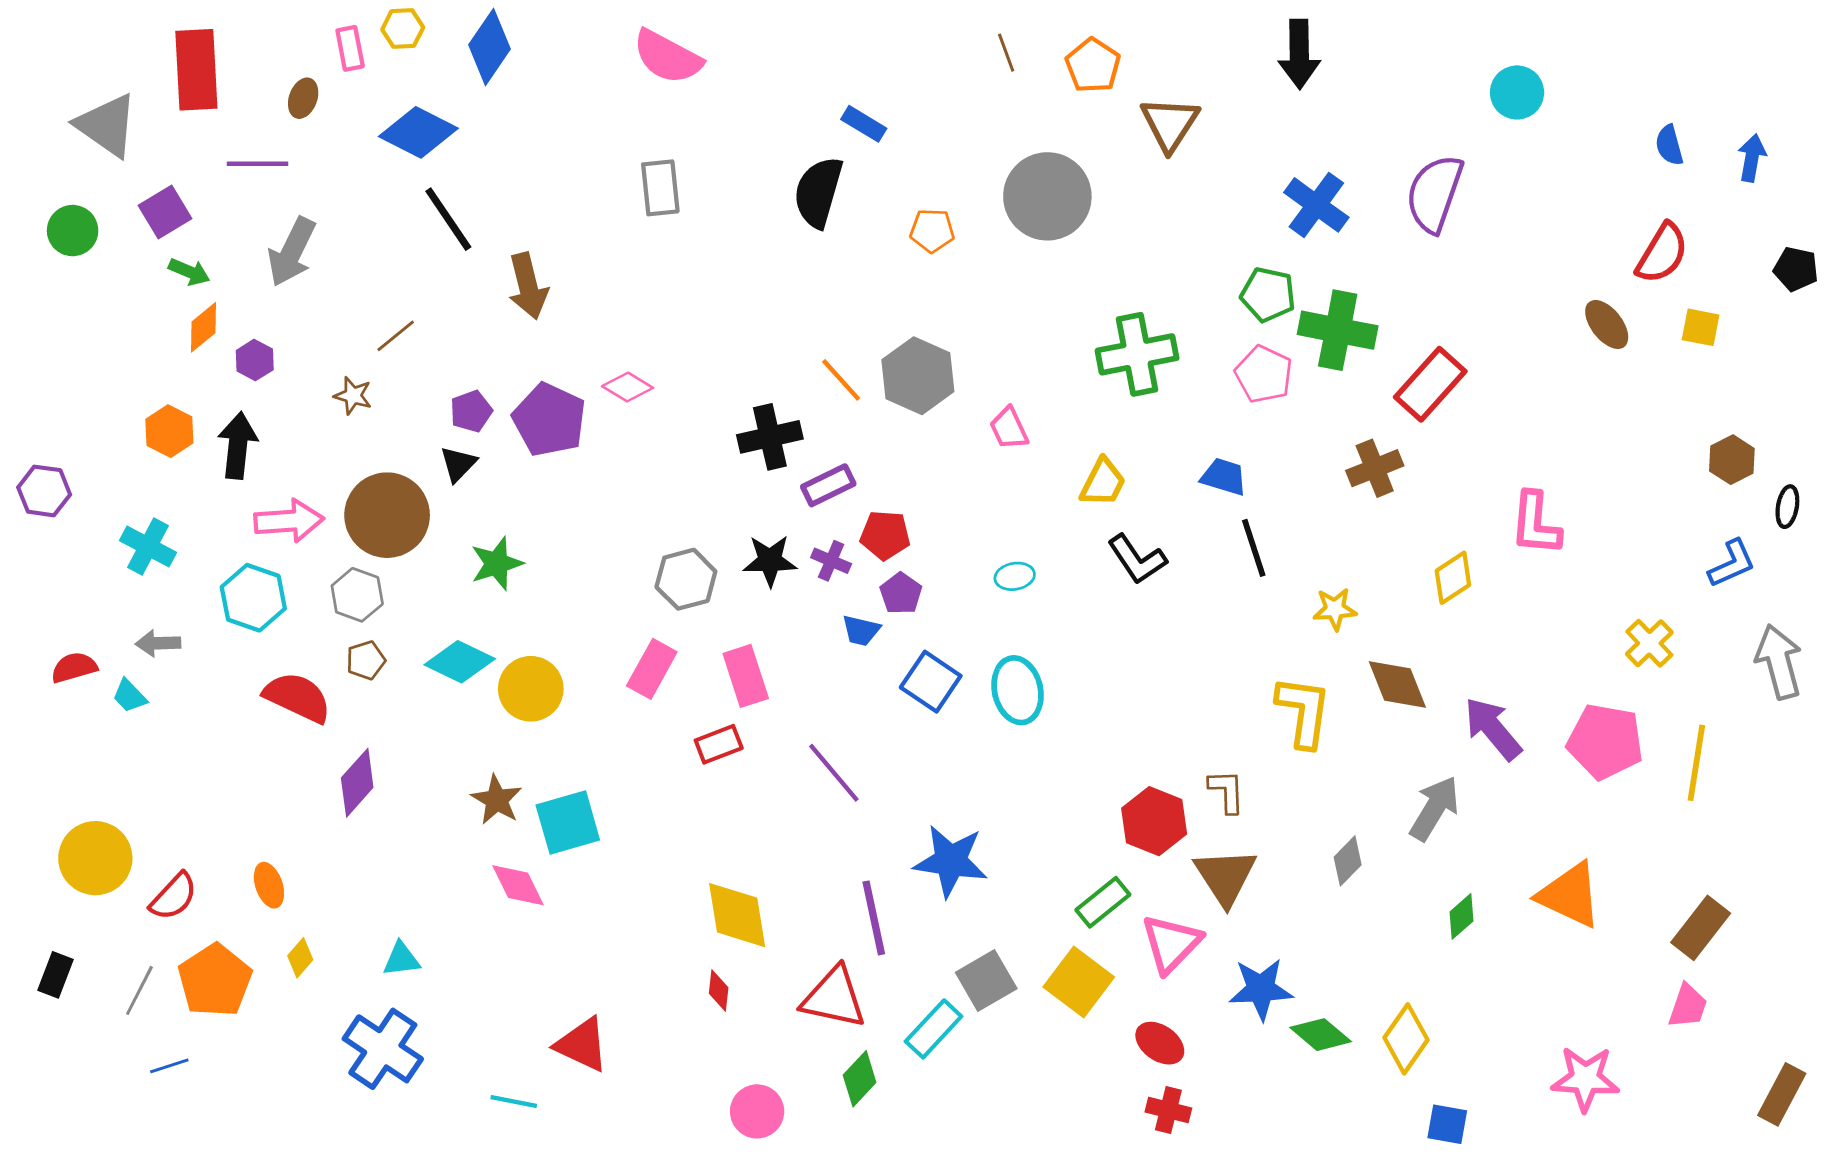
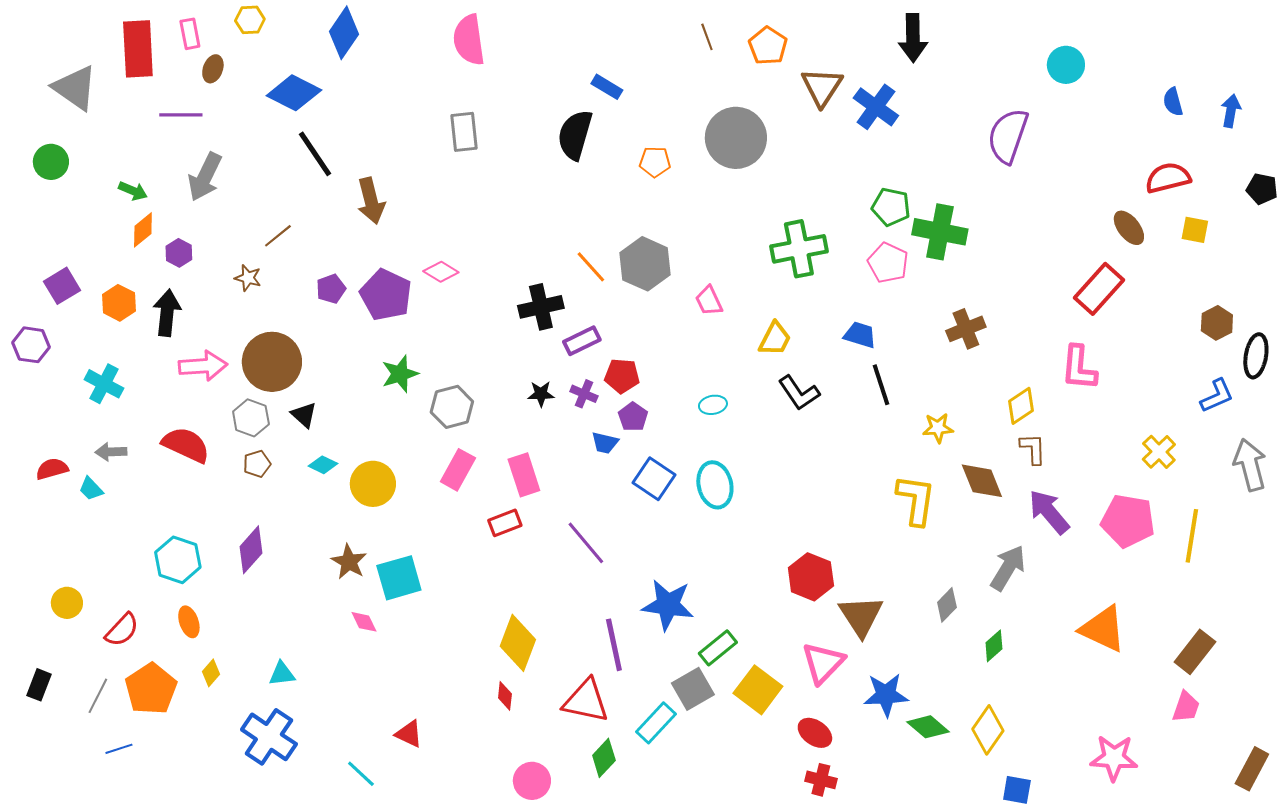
yellow hexagon: (403, 28) -> (250, 20), moved
pink rectangle: (350, 48) -> (190, 34), moved
pink semicircle: (667, 57) -> (469, 40), turned 54
blue cross: (1316, 205) -> (876, 107), moved
purple square: (165, 212) -> (62, 286), moved
red semicircle: (1662, 253) -> (1168, 178), turned -135
red rectangle: (1430, 384) -> (1099, 289), moved
black triangle: (458, 464) -> (304, 415), moved, turned -32
black ellipse: (1787, 507) -> (1256, 356), size x1.5
black star: (770, 561) -> (541, 394), size x0.7
green star: (497, 564) -> (400, 374), moved
gray hexagon: (686, 579) -> (452, 407), moved
cyan hexagon: (253, 598) -> (178, 560), moved
cyan diamond: (460, 662) -> (323, 465), size x0.6
red semicircle: (297, 697) -> (186, 445), moved
brown L-shape: (1227, 791) -> (1033, 449), moved
yellow circle: (95, 858) -> (67, 603), size x0.6
pink diamond: (518, 885) -> (364, 622), size x0.7
green rectangle: (1103, 902) -> (718, 648), moved
yellow diamond: (737, 915) -> (518, 643), turned 30
green diamond: (1462, 916) -> (994, 646), moved
red triangle: (582, 1045) -> (409, 734), size x0.7
cyan line: (514, 1101) -> (361, 774), turned 32

